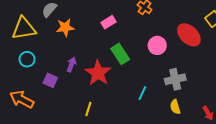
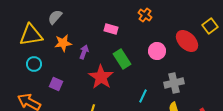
pink rectangle: (109, 22) -> (111, 29), turned 48
orange star: (65, 27) -> (63, 43), moved
purple arrow: (71, 64) -> (84, 52), moved

